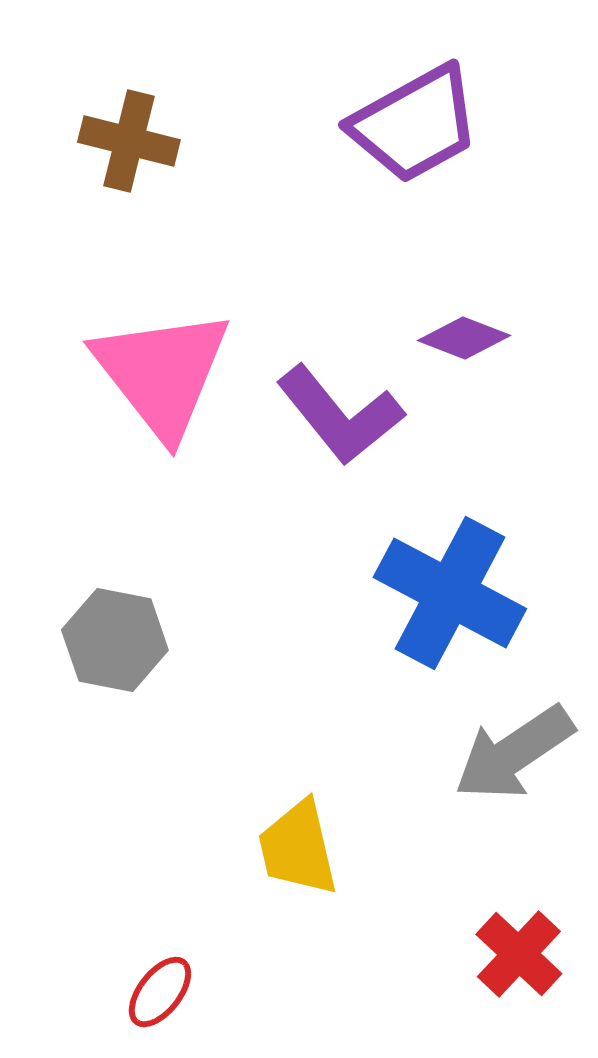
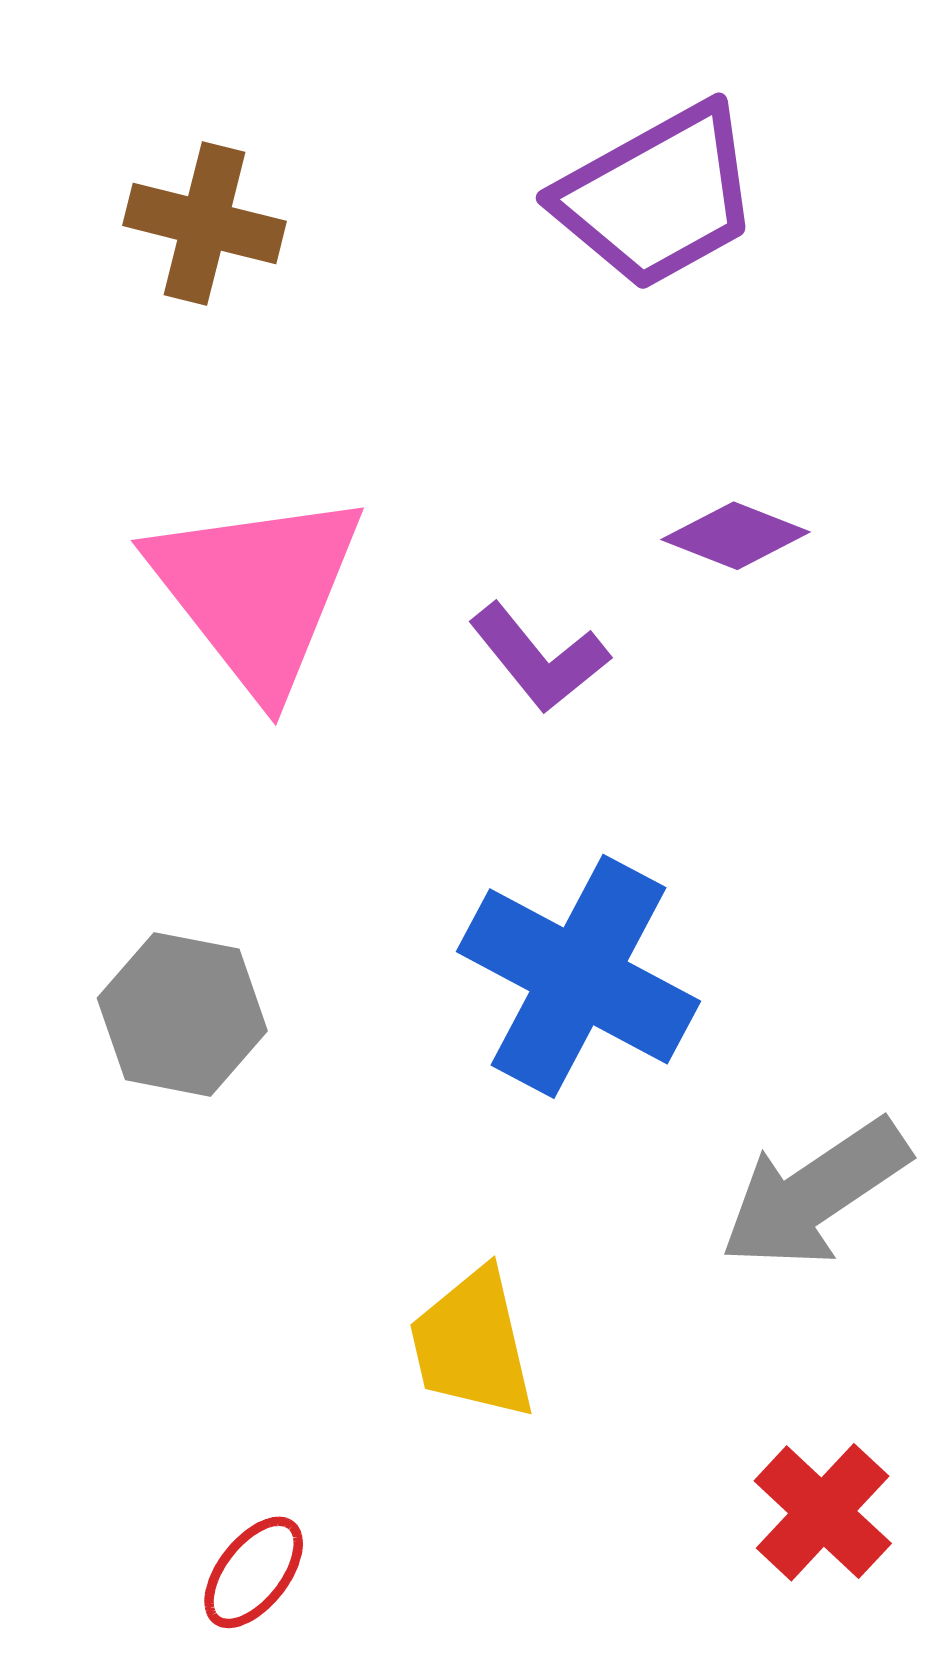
purple L-shape: (340, 415) -> (539, 658), size x0.7
blue cross: (450, 593) -> (579, 976), moved

